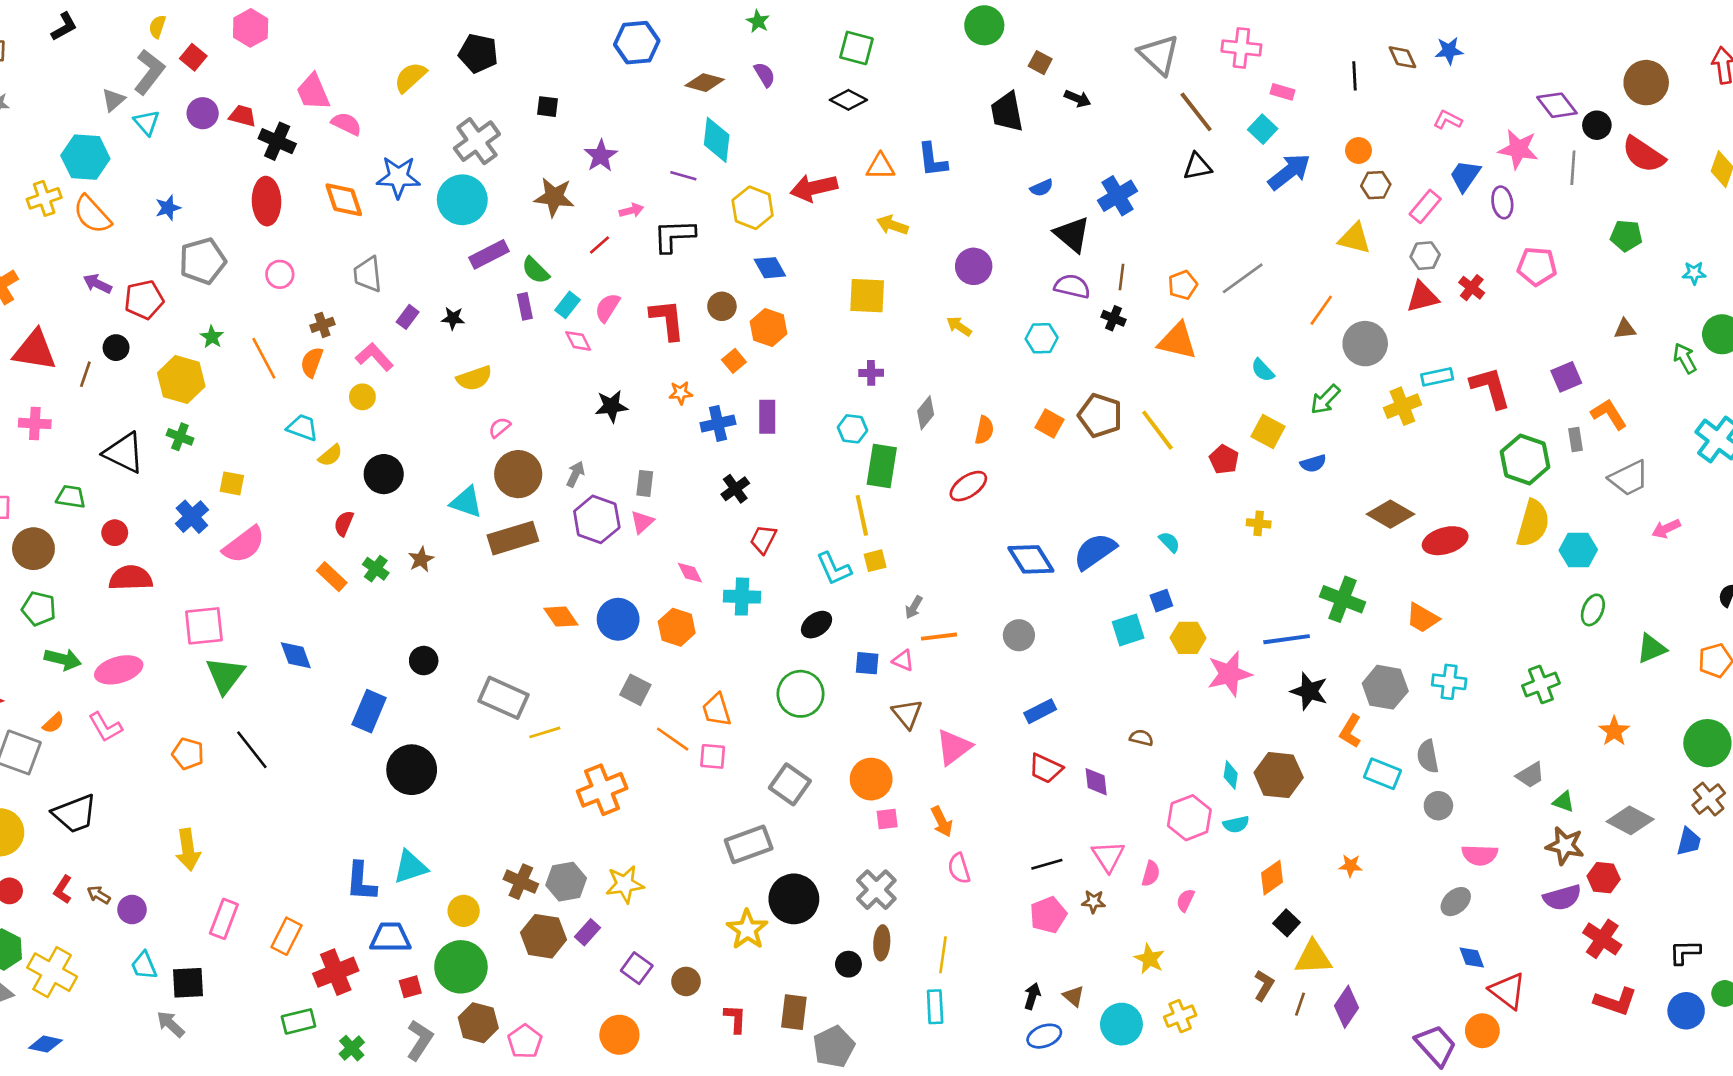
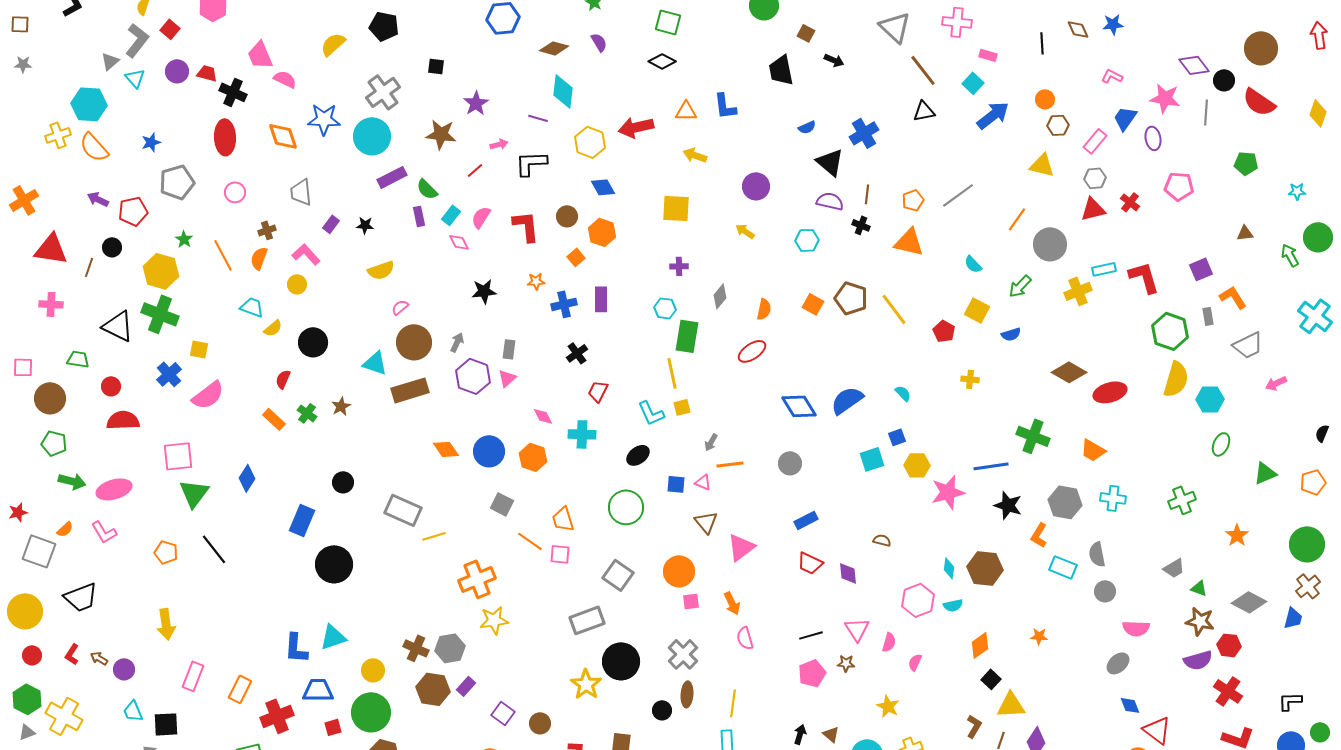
green cross: (180, 437) -> (160, 314), size x1.8
blue diamond: (296, 655) -> (247, 478), turned 52
yellow star: (625, 884) -> (494, 620), moved

